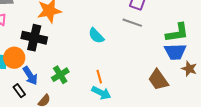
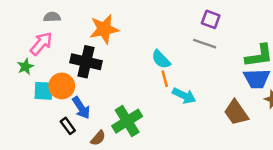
green cross: (60, 75) -> (127, 121), moved, size x1.4
orange line: (99, 77) -> (165, 79), moved
cyan arrow: (101, 93) -> (184, 96), moved

